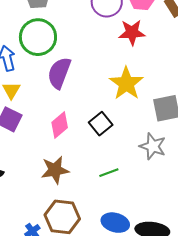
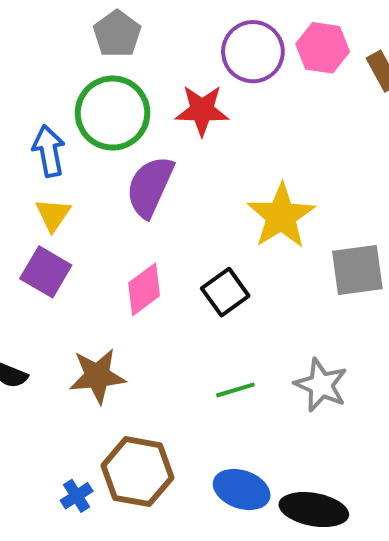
red star: (132, 32) -> (202, 110), moved
gray star: (153, 146) -> (321, 385), moved
brown star: (55, 170) -> (97, 376), moved

